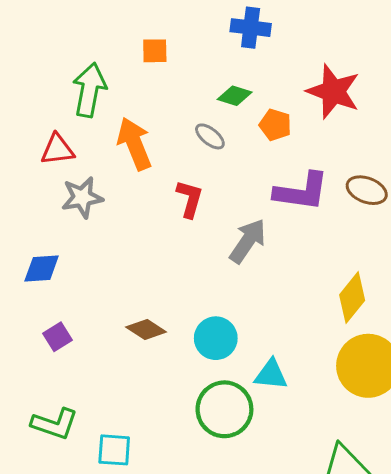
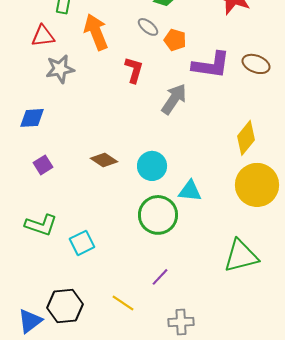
orange pentagon: (275, 125) -> (175, 40), moved
cyan square: (114, 450) -> (82, 243), turned -30

